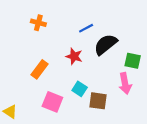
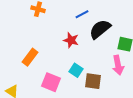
orange rectangle: (39, 69) -> (30, 57), moved

